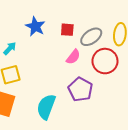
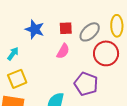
pink semicircle: (73, 57) -> (63, 51), moved

